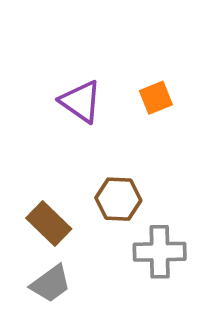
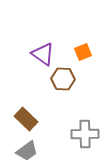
brown hexagon: (118, 199) -> (63, 79), moved

